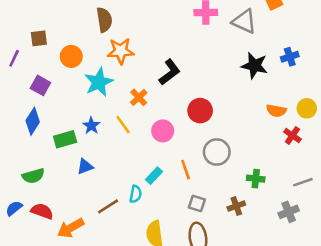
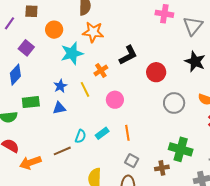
gray triangle: (244, 21) -> (193, 26), turned 35
red circle: (200, 111) -> (156, 72), moved
green rectangle: (65, 139) -> (31, 102), moved
gray circle: (217, 152) -> (174, 103), moved
blue triangle: (85, 167) -> (59, 108), moved
green cross: (256, 179) -> (181, 149), size x1.6
cyan semicircle: (136, 194) -> (81, 136), moved

